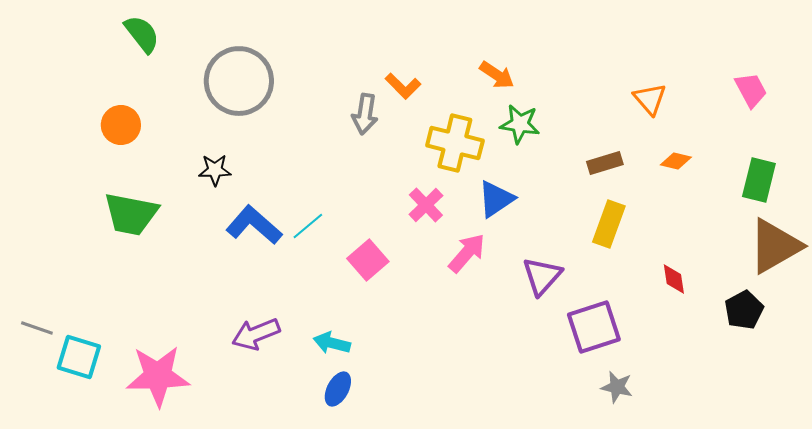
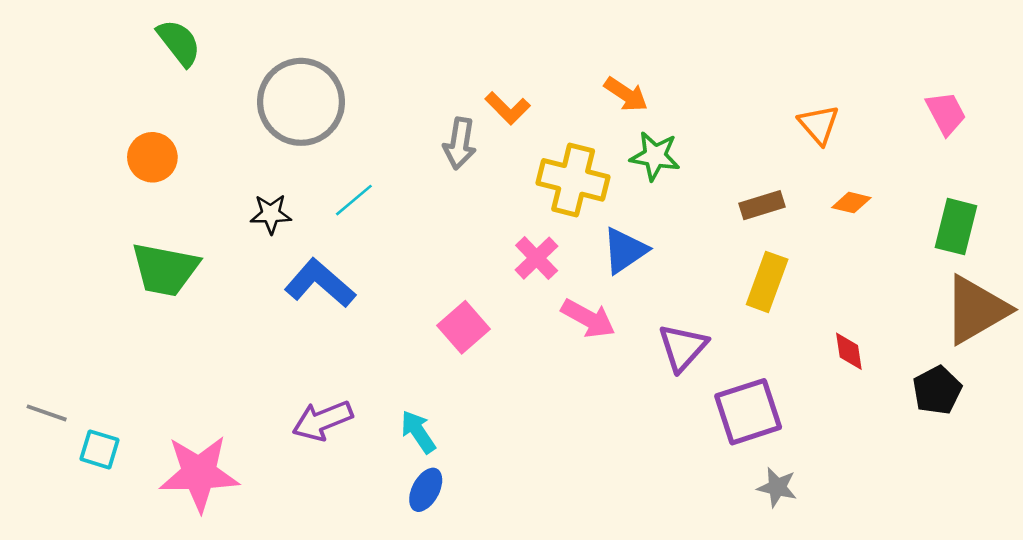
cyan line: (308, 226) -> (354, 200), moved
pink arrow: (467, 253) -> (588, 318), turned 78
cyan arrow: (332, 343) -> (418, 432), turned 42
cyan square: (79, 357) -> (100, 449), size x0.7

